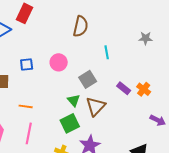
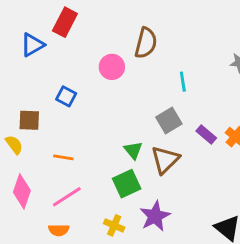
pink circle: (59, 62) -> (112, 67), moved
blue square: (27, 64) -> (66, 96), turned 32
gray square: (88, 79) -> (169, 121), moved
pink line: (29, 133) -> (67, 197), turned 45

